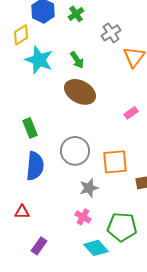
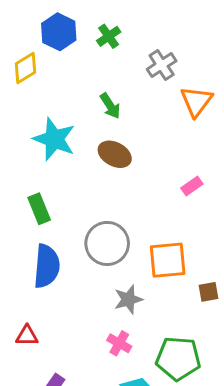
cyan star: (39, 60) -> (54, 139), moved
brown ellipse: (80, 92) -> (115, 154), size x0.7

